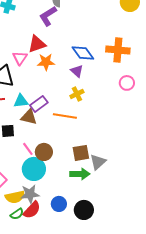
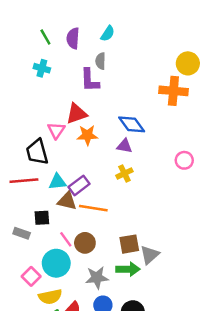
purple L-shape: (48, 16) -> (90, 80), turned -60
orange cross: (118, 50) -> (173, 91), moved
purple triangle: (77, 71) -> (124, 146), turned -32
orange line: (65, 116) -> (93, 208), moved
cyan circle: (34, 169) -> (56, 263), moved
gray star: (30, 194) -> (97, 278), moved

